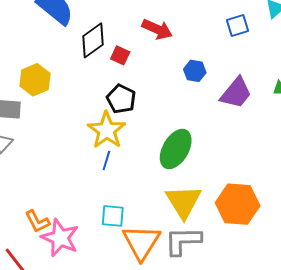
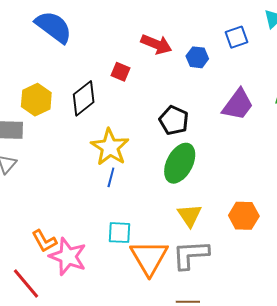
black diamond: (93, 40) -> (84, 98), moved
blue hexagon: (195, 71) -> (197, 57), moved
black pentagon: (121, 99) -> (174, 120), moved
yellow triangle: (183, 202) -> (190, 215), size x0.7
orange hexagon: (238, 204) -> (244, 216), size x0.7

